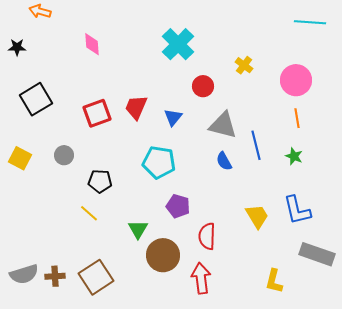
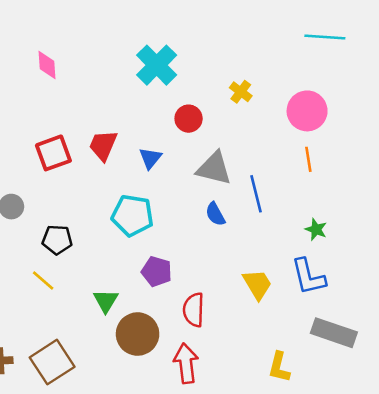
green star: (294, 156) -> (316, 229), moved

